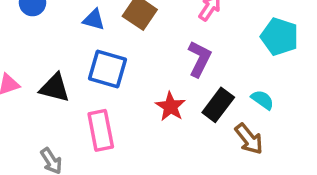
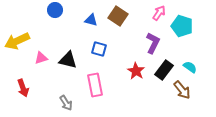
cyan pentagon: (280, 37) -> (182, 26), moved
blue square: (107, 69) -> (99, 49), size x0.7

